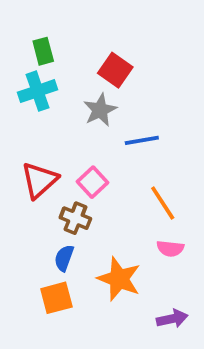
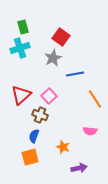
orange line: (163, 203) -> (95, 99), moved
orange star: (119, 279) -> (63, 147), size x0.6
purple arrow: (172, 319) -> (79, 168), moved

